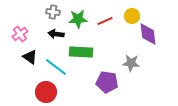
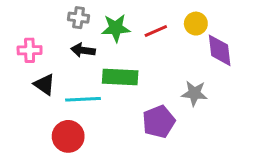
pink cross: (20, 34) -> (30, 50), turned 35
cyan line: (56, 67) -> (83, 99), turned -40
purple pentagon: (107, 82) -> (159, 122), turned -30

